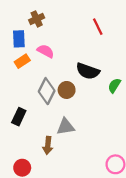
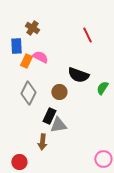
brown cross: (37, 19) -> (32, 28), turned -32
orange rectangle: (22, 61) -> (26, 61), moved, turned -32
gray diamond: (47, 91) -> (28, 93), moved
black rectangle: (19, 117) -> (49, 116), moved

